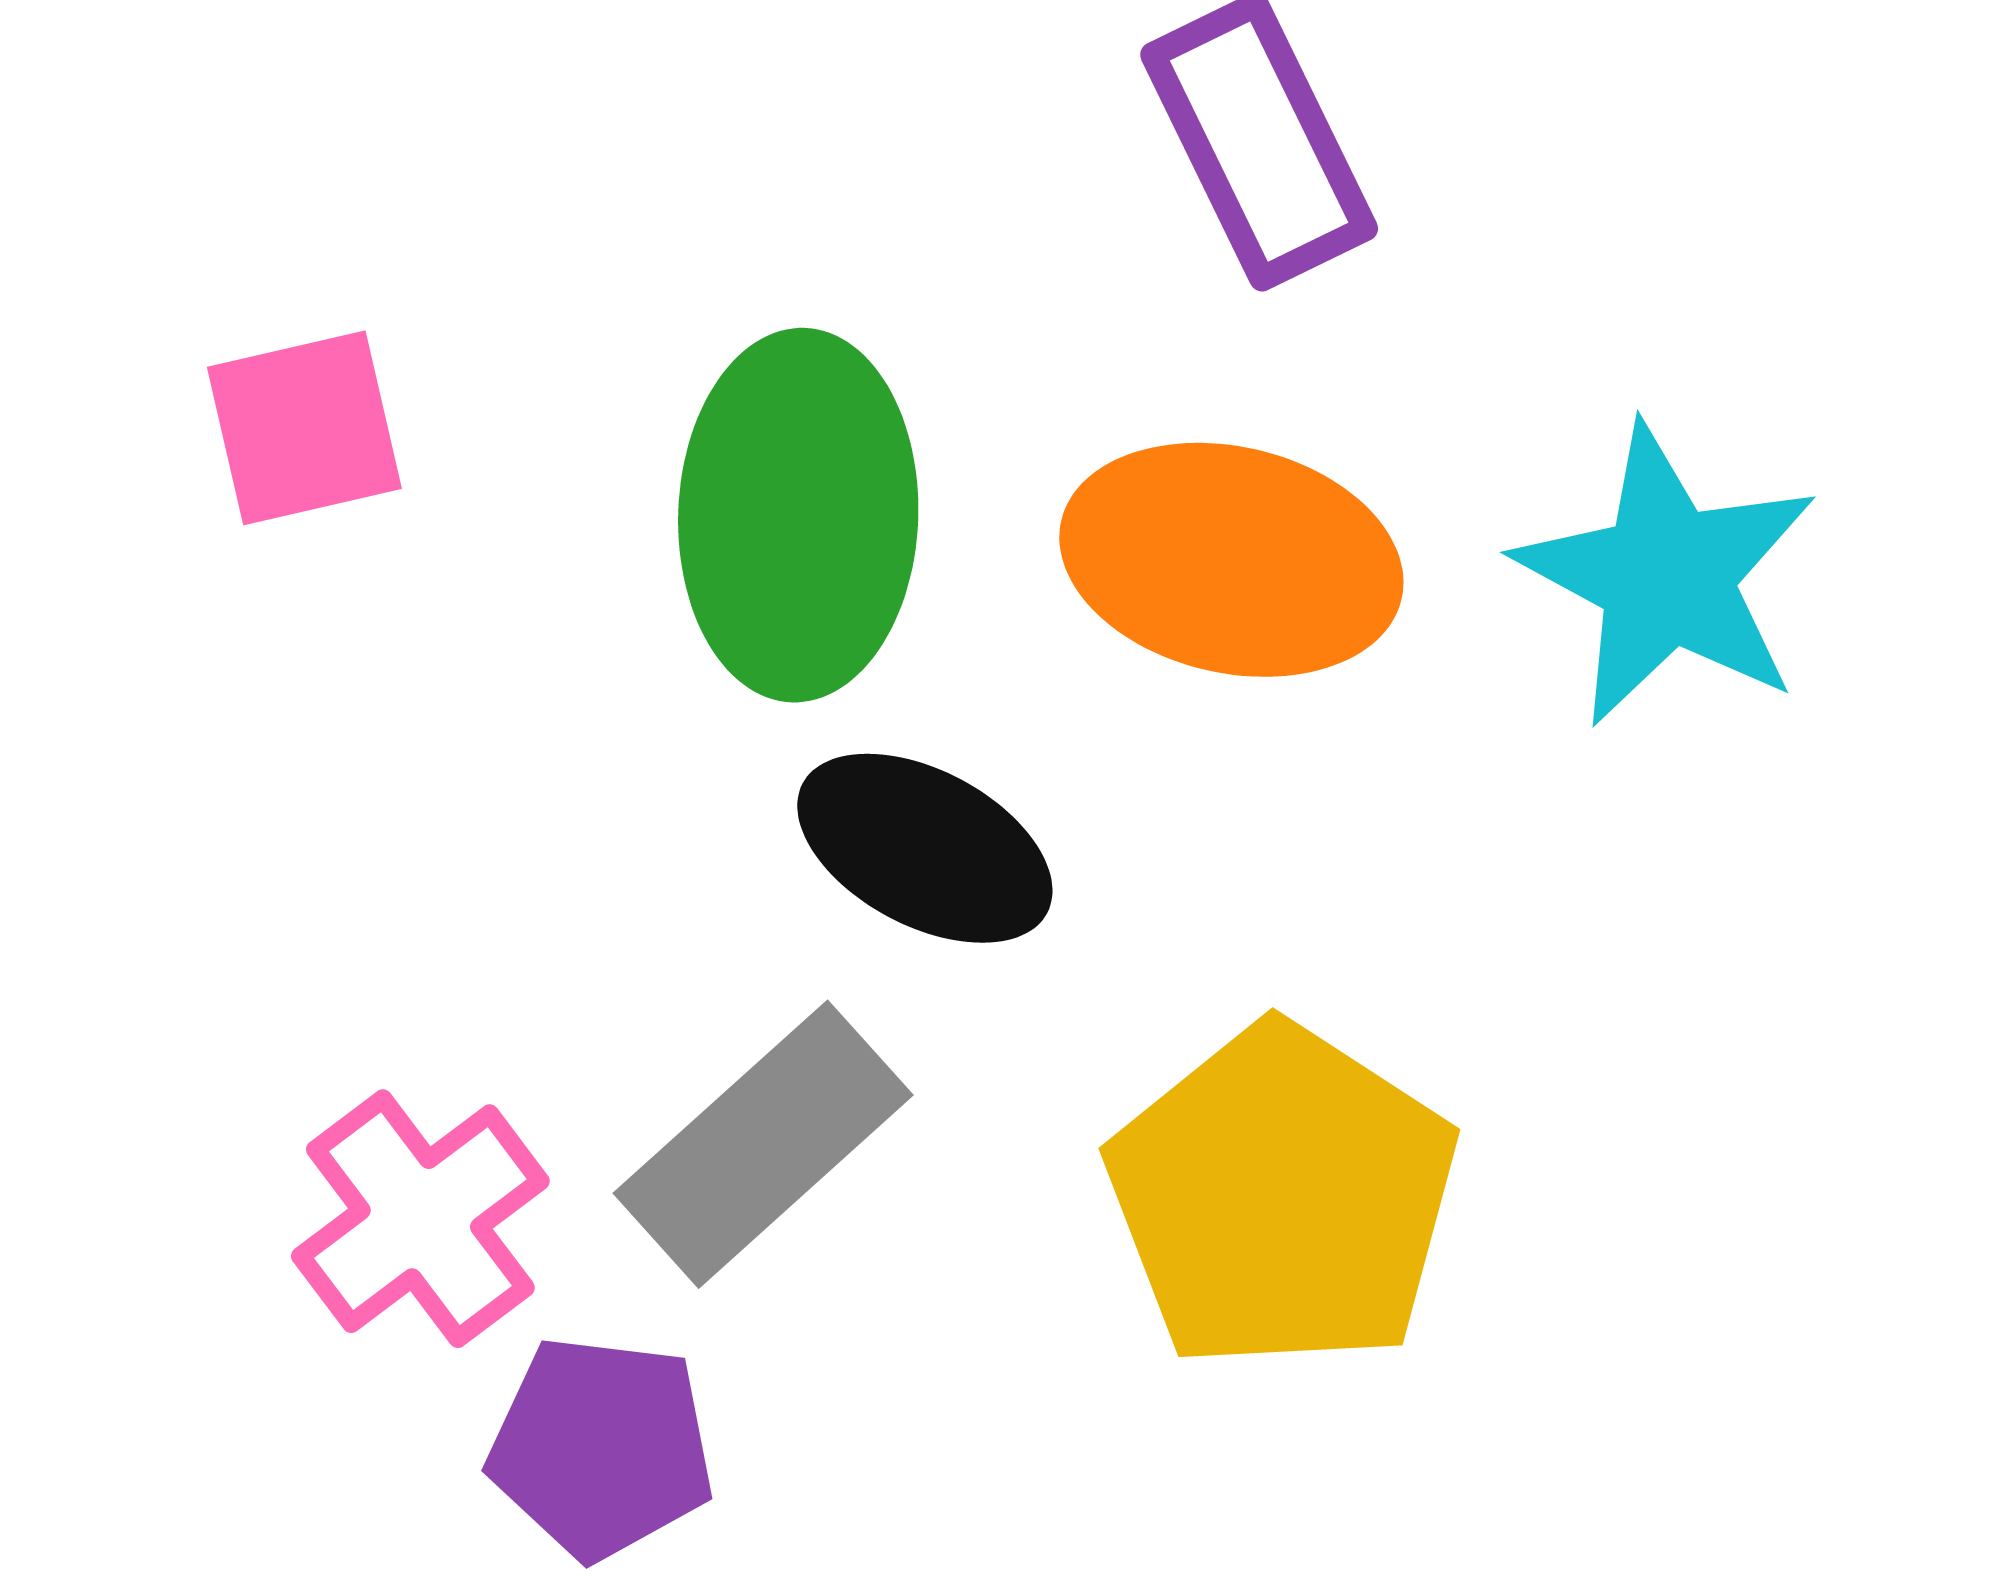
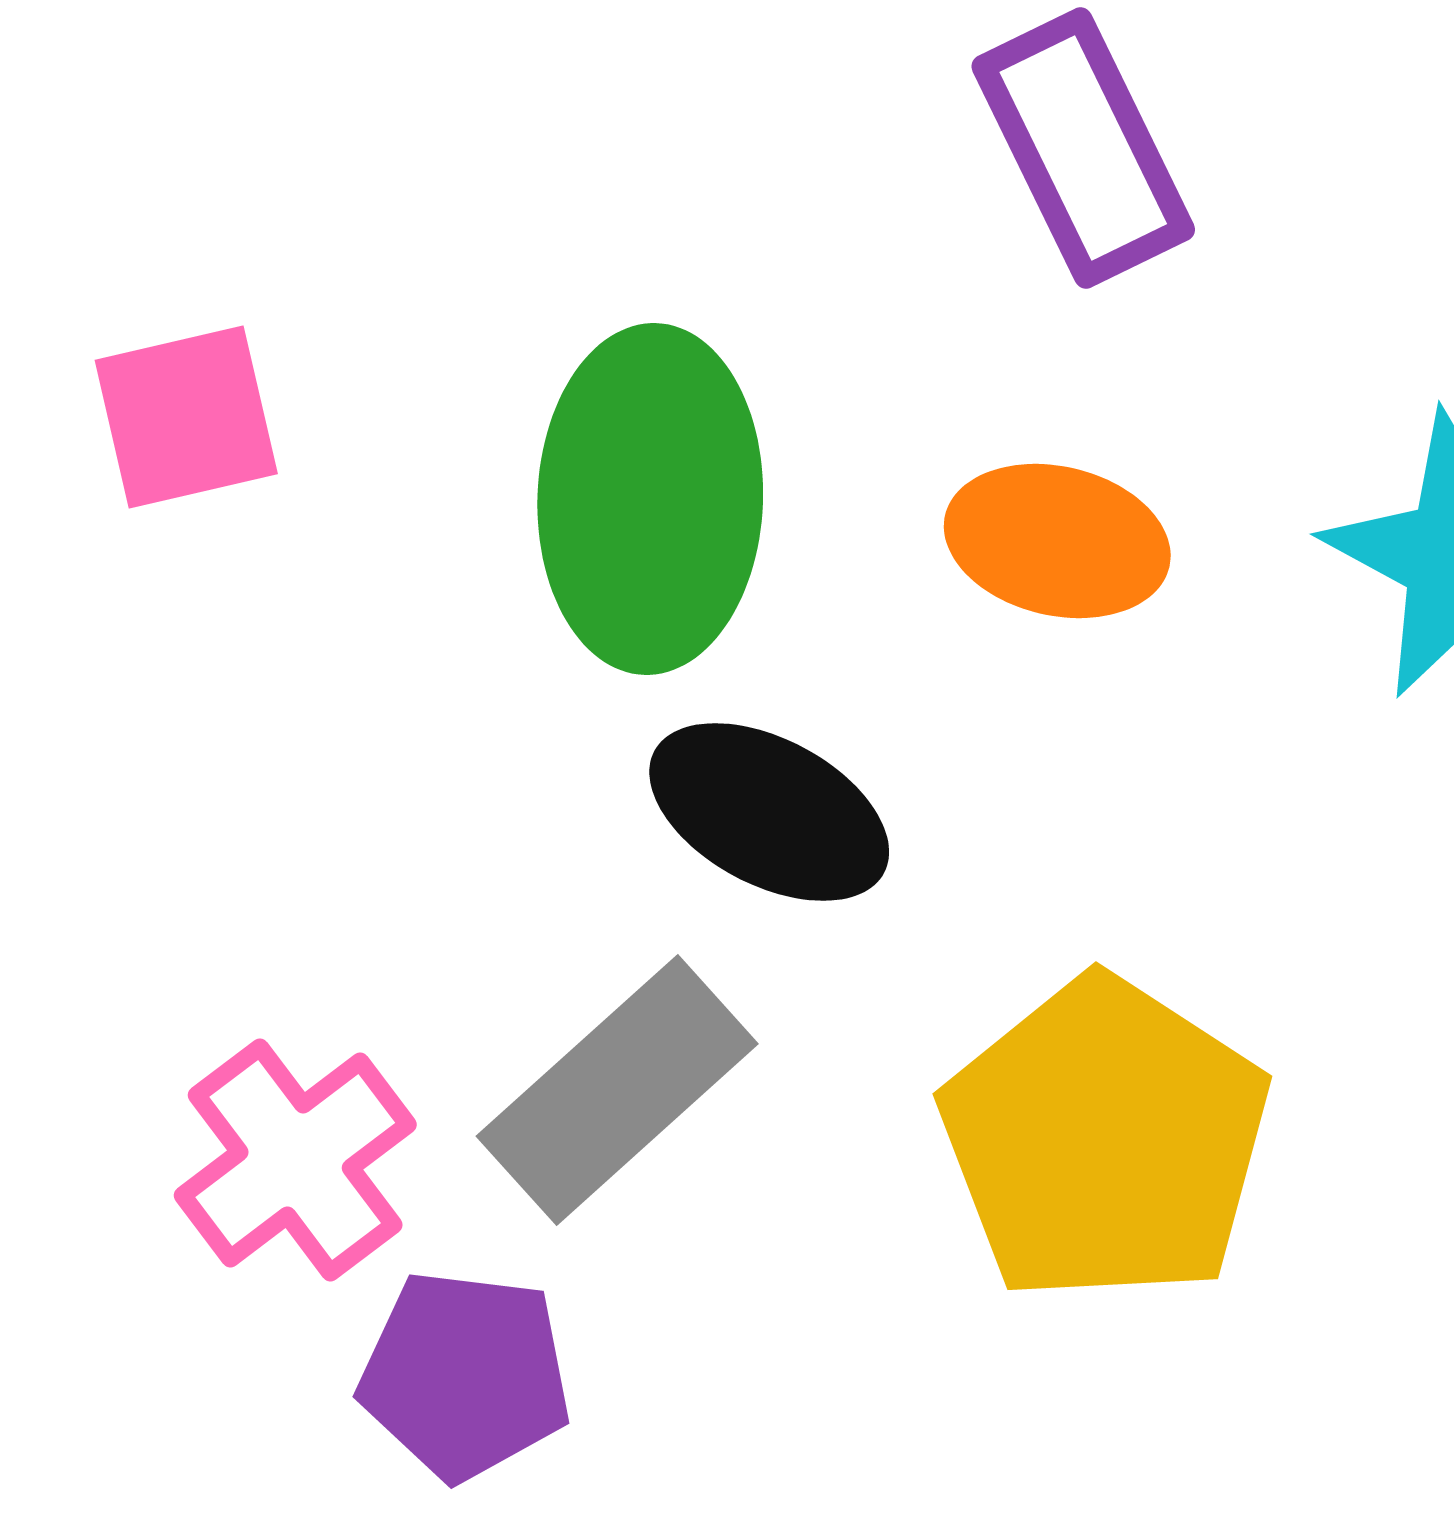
orange ellipse: (1231, 560) -> (1057, 541), size x0.7

